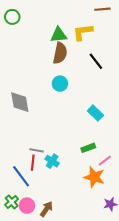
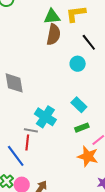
cyan circle: (60, 84) -> (78, 64), moved
cyan rectangle: (95, 113) -> (79, 105), moved
cyan cross: (52, 161) -> (45, 117), moved, size x1.5

